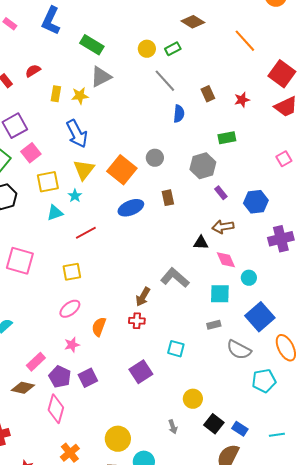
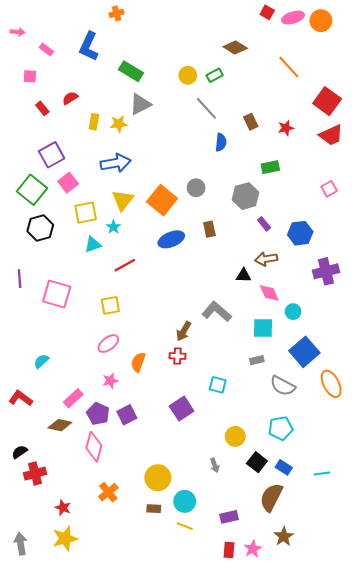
blue arrow: (77, 134) -> (116, 163), turned -72
cyan pentagon: (264, 381) -> (281, 428), moved

